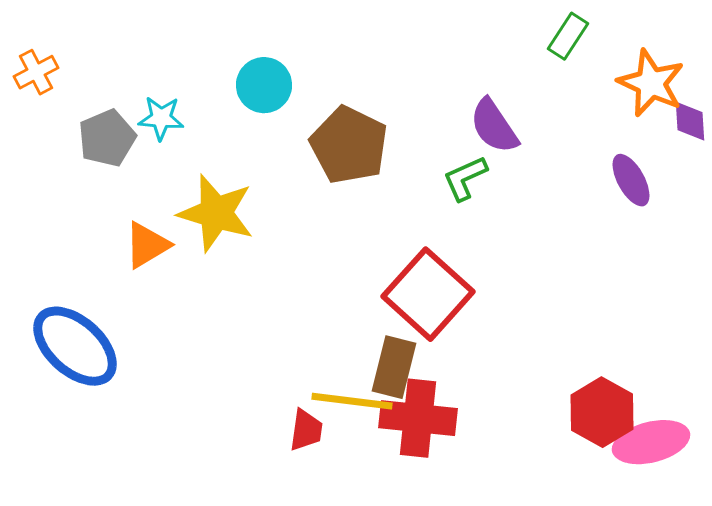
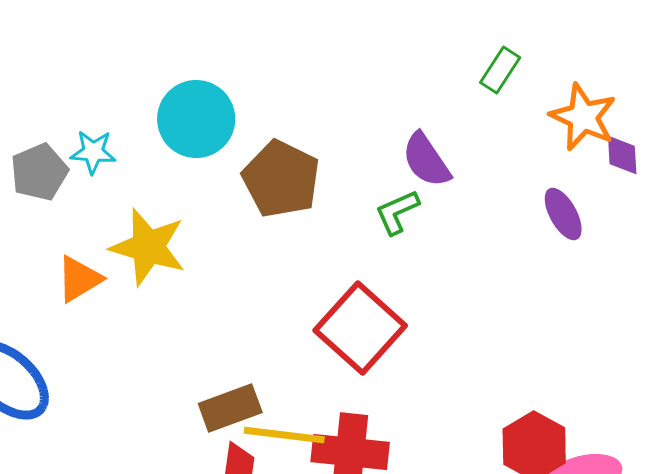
cyan circle: (264, 85) -> (196, 119), size x1.4
brown rectangle: (394, 367) -> (230, 408), moved, turned 56

